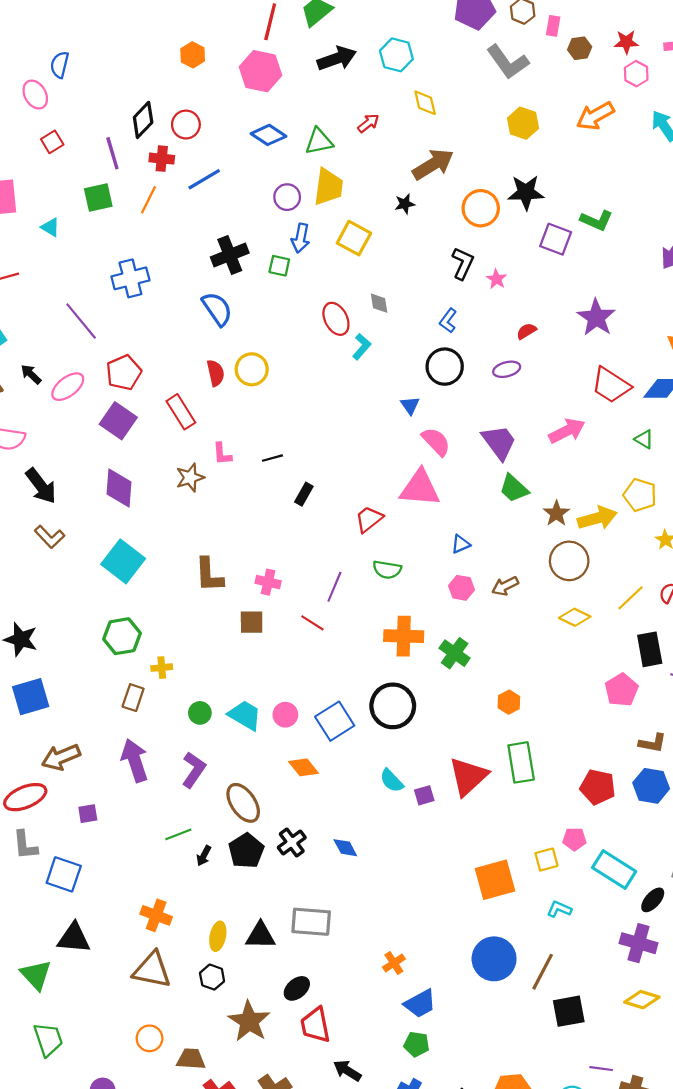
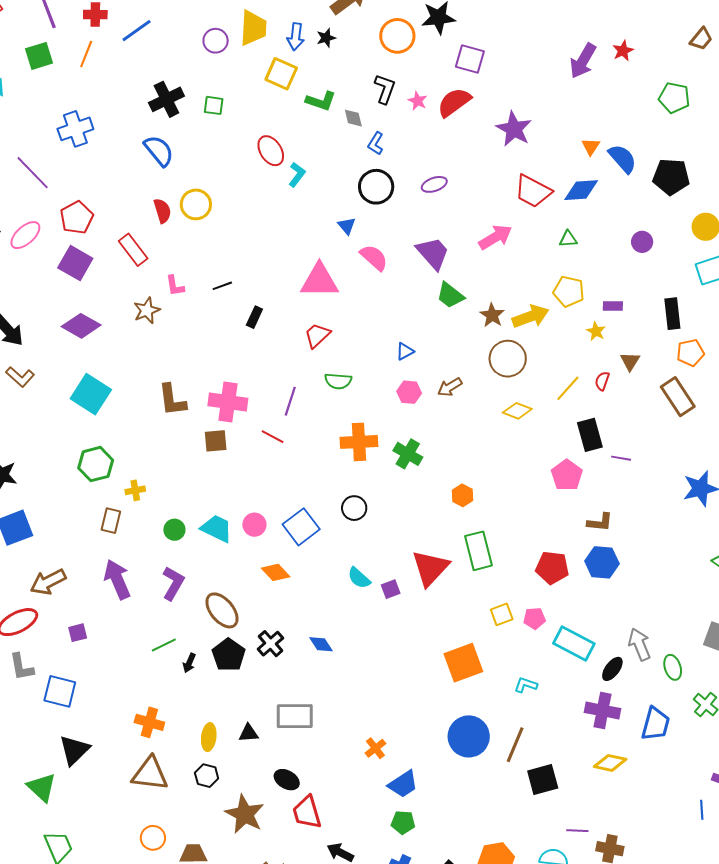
green L-shape: (596, 220) -> (321, 101), moved
blue arrow: (301, 238) -> (296, 37), moved
gray diamond: (379, 303) -> (353, 118), moved
red semicircle: (526, 331) -> (454, 102), moved, size x1.8
green triangle: (644, 439) -> (568, 239), turned -30
purple diamond: (119, 488) -> (81, 326), turned -60
pink triangle: (420, 488) -> (319, 281), moved
pink cross: (268, 582) -> (228, 402), size x1.6
black circle: (393, 706) -> (354, 508), size x0.6
yellow square: (546, 860) -> (502, 614), moved
black triangle: (260, 936) -> (249, 733), size x0.7
black triangle: (74, 938) -> (74, 750), turned -44
black ellipse: (297, 988) -> (287, 780), turned 75

